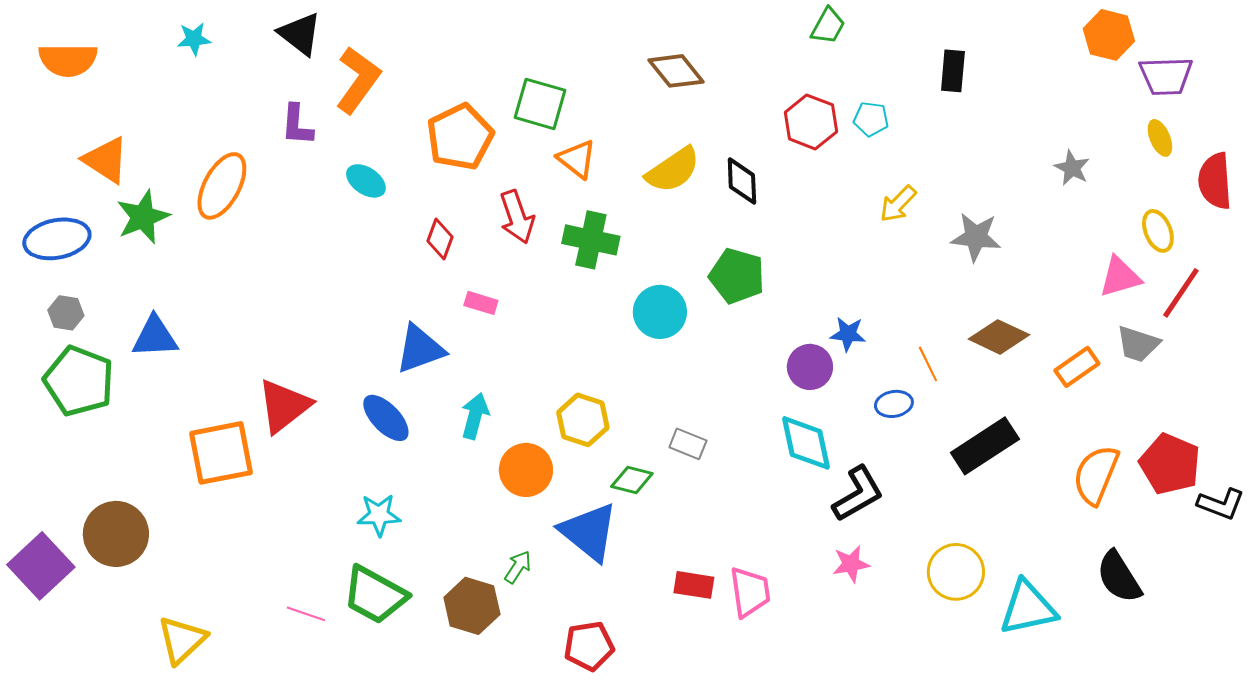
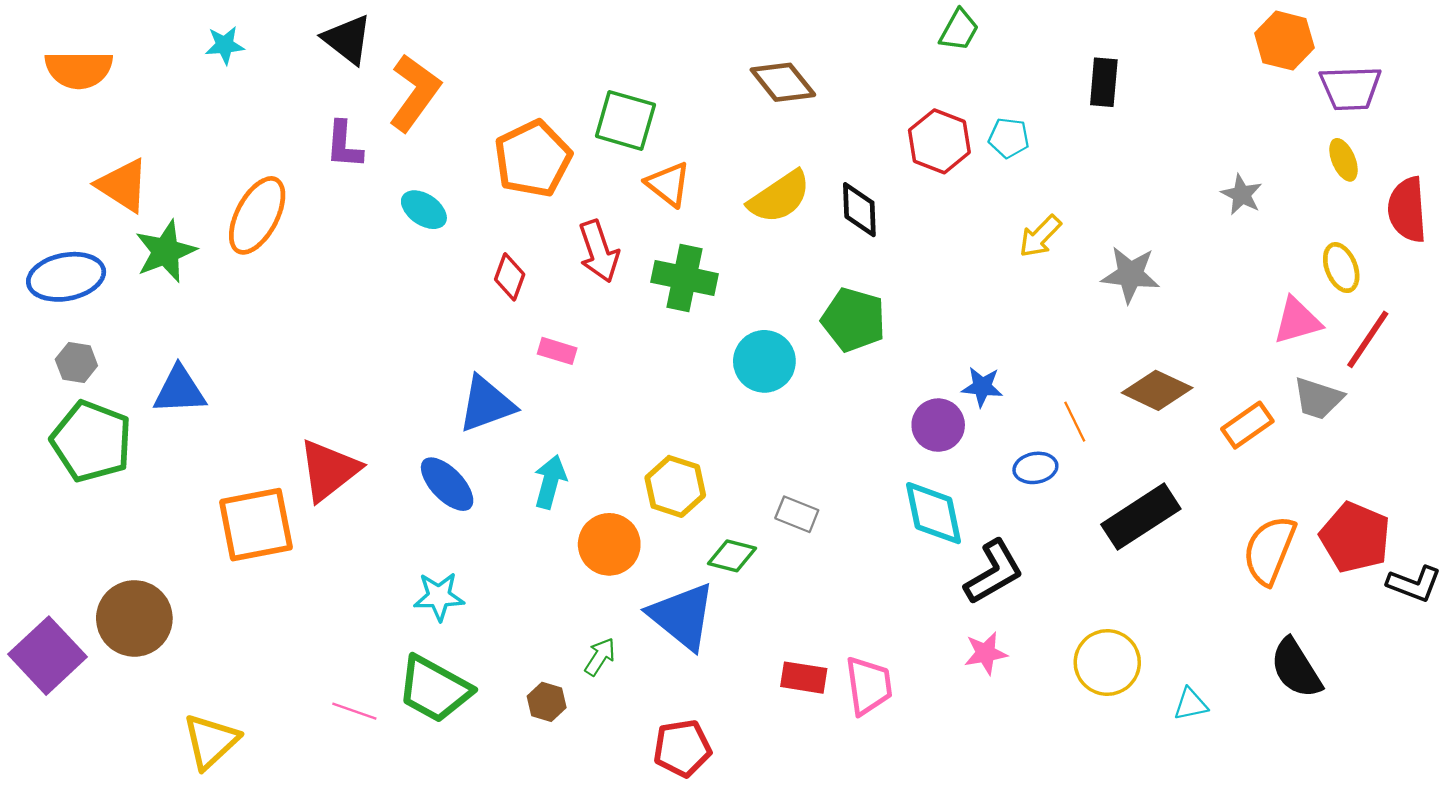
brown hexagon: (472, 606) -> (547, 702), size x0.6
cyan triangle: (1028, 608) -> (1191, 704), size x0.5

